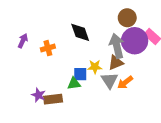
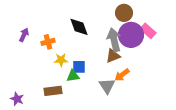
yellow star: (95, 67) -> (61, 60), moved
gray triangle: (109, 80) -> (107, 86), moved
purple star: (38, 95) -> (17, 99), moved

